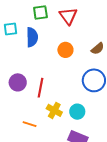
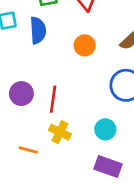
yellow cross: (54, 110) -> (60, 132), moved
orange line: (30, 124) -> (28, 150), moved

